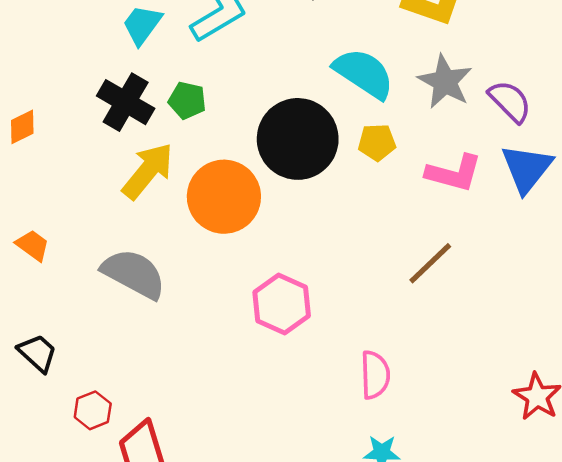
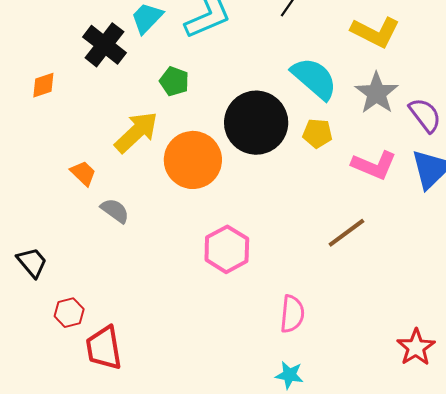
black cross: (126, 102) -> (104, 45), moved
orange trapezoid: (33, 245) -> (83, 173), moved
gray semicircle: (134, 274) -> (115, 211), size x0.6

